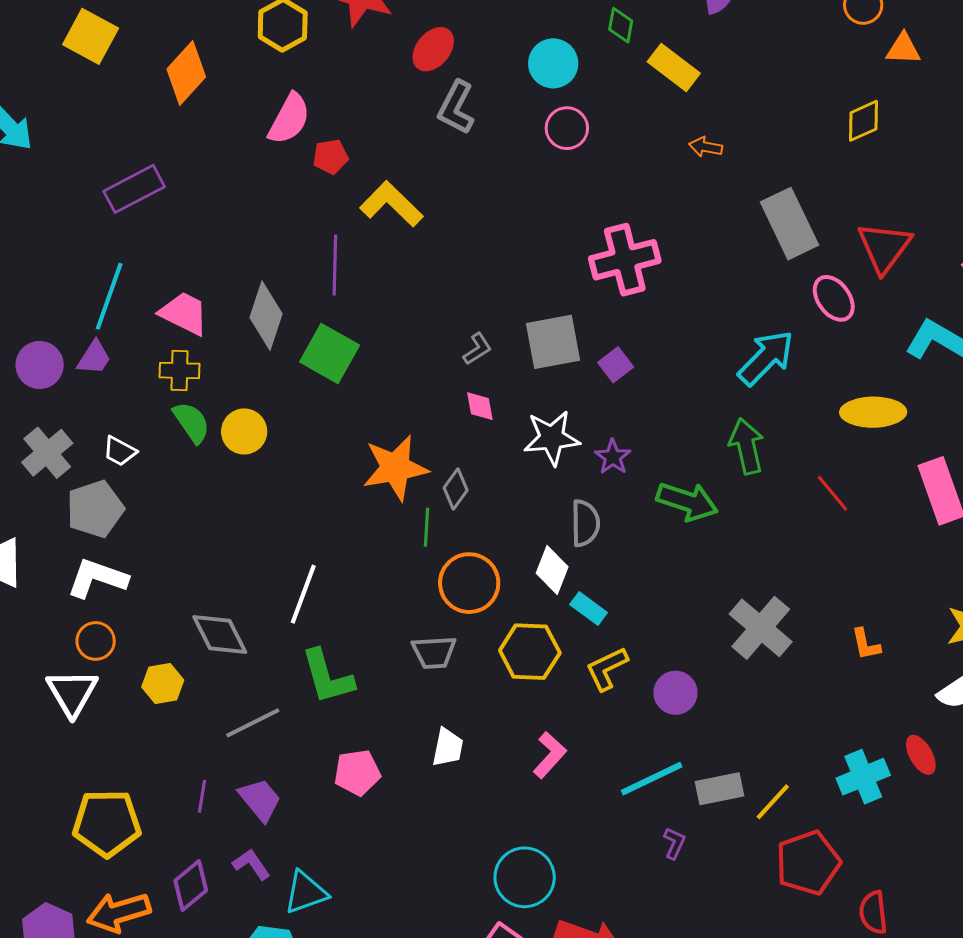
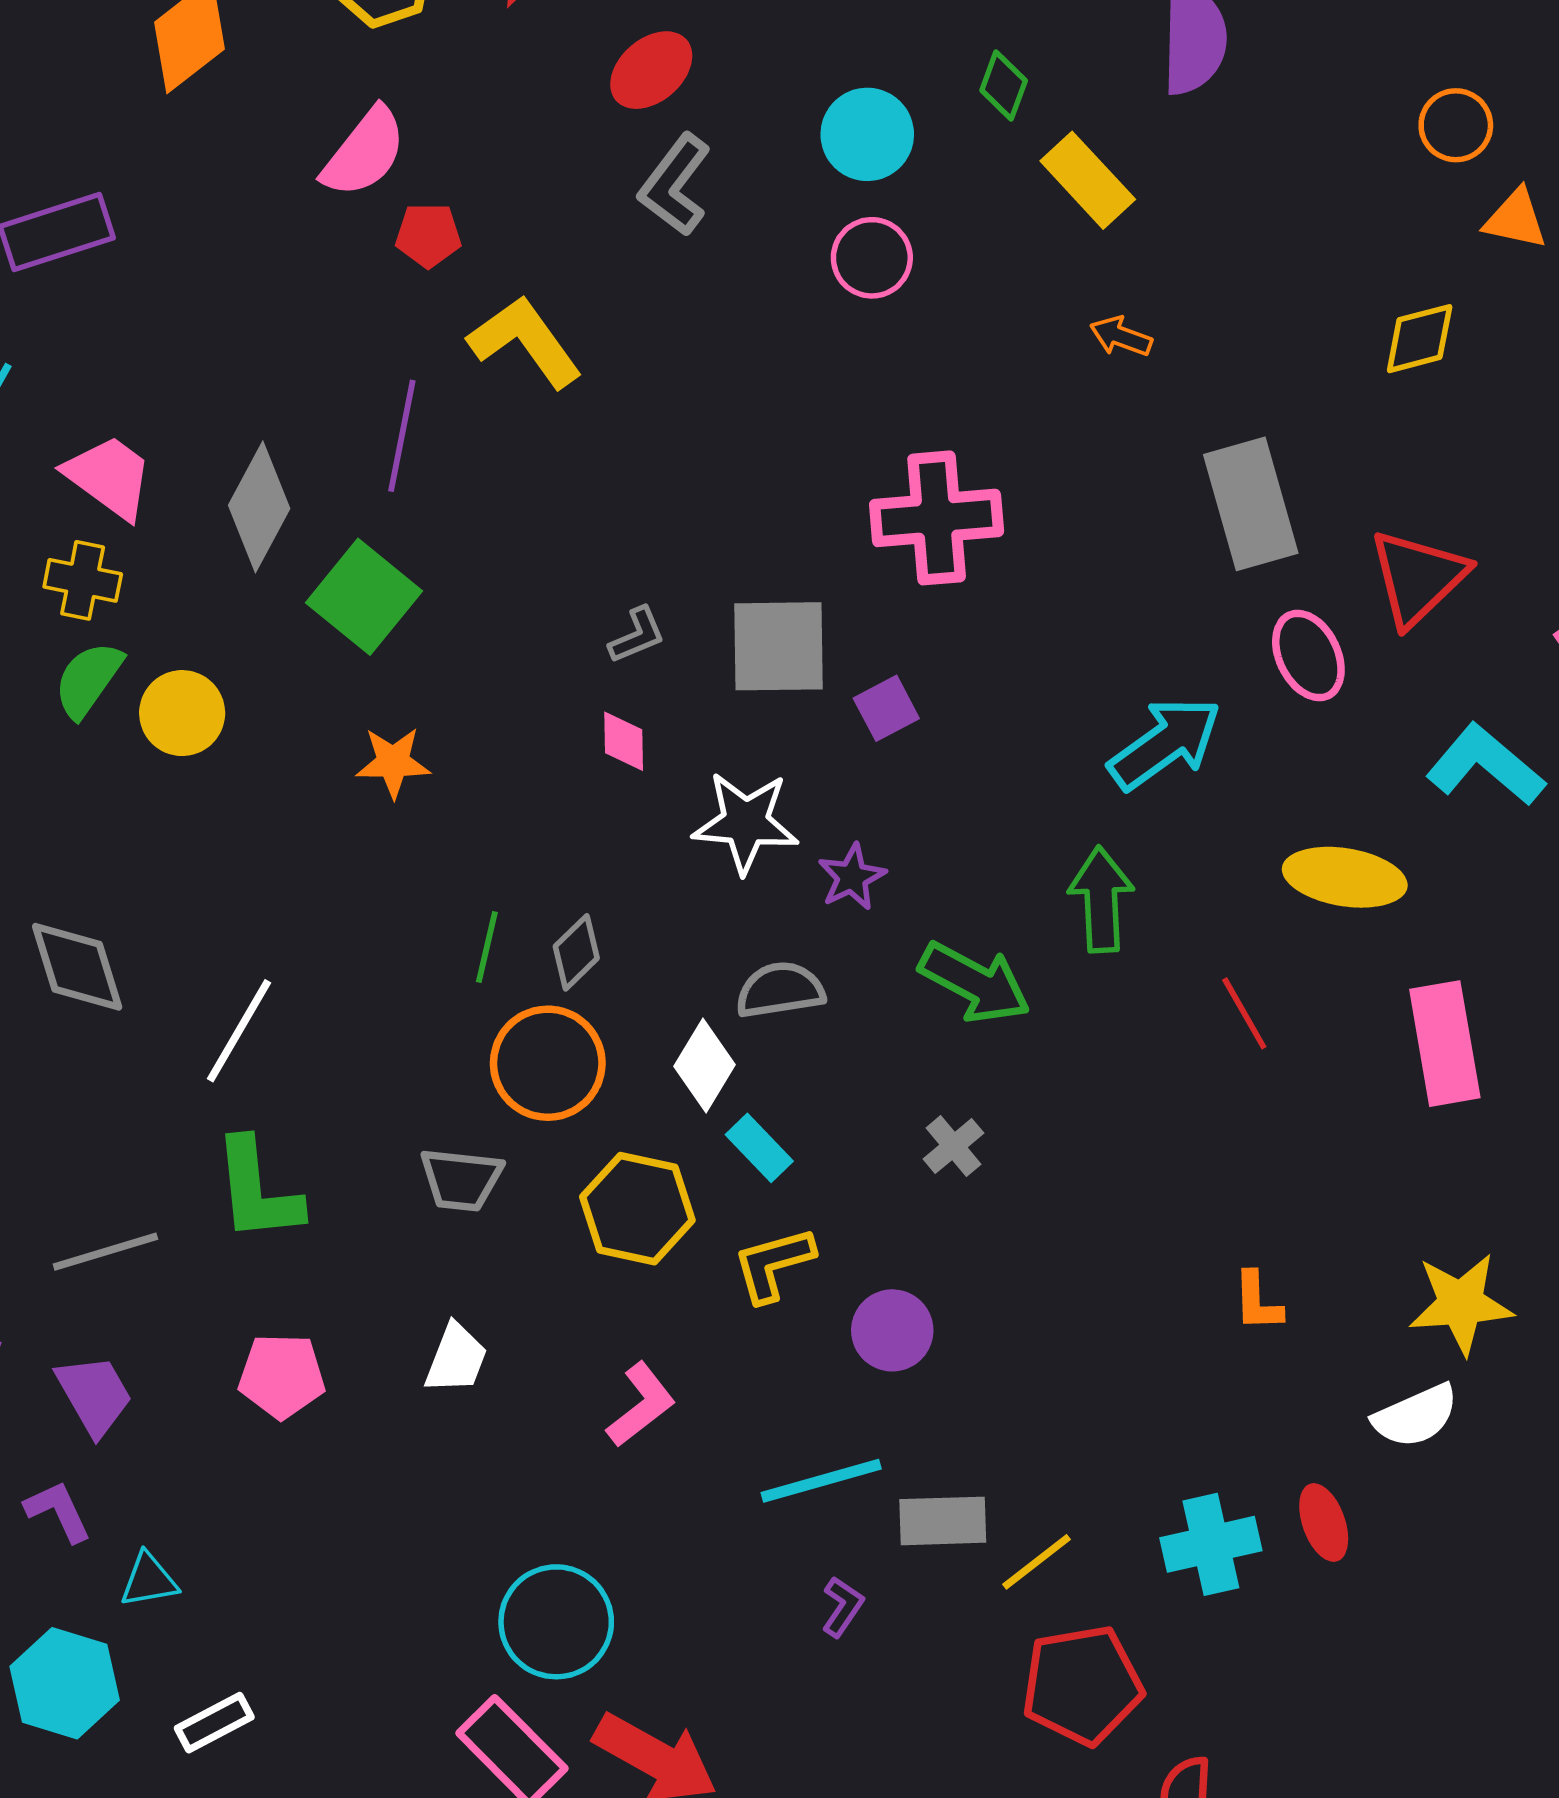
green semicircle: (191, 422) -> (88, 680), turned -120
orange star: (395, 468) -> (393, 762), moved, size x0.6
gray diamond: (456, 489) -> (576, 952), moved
gray semicircle: (585, 523) -> (780, 990), turned -108
gray cross: (761, 628) -> (953, 1146), moved, size x0.5
gray diamond: (220, 635) -> (77, 967), moved
cyan triangle: (306, 892) -> (149, 1580), size x0.7

